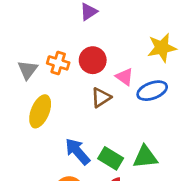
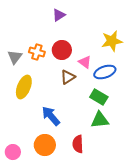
green rectangle: (111, 158) -> (99, 97), moved

